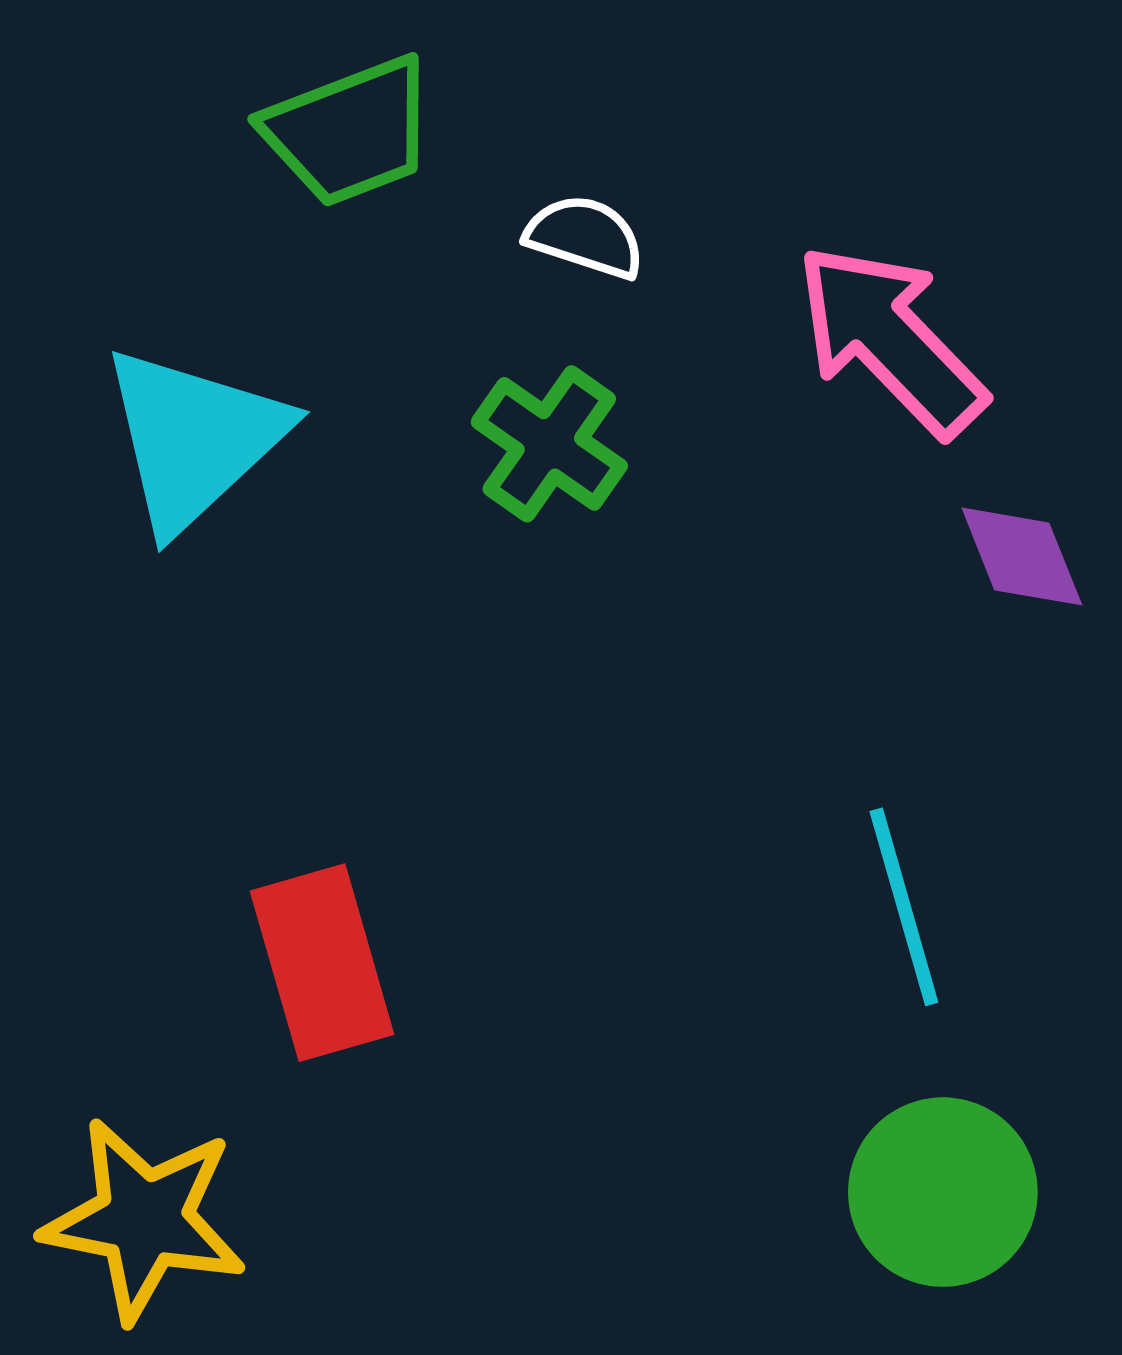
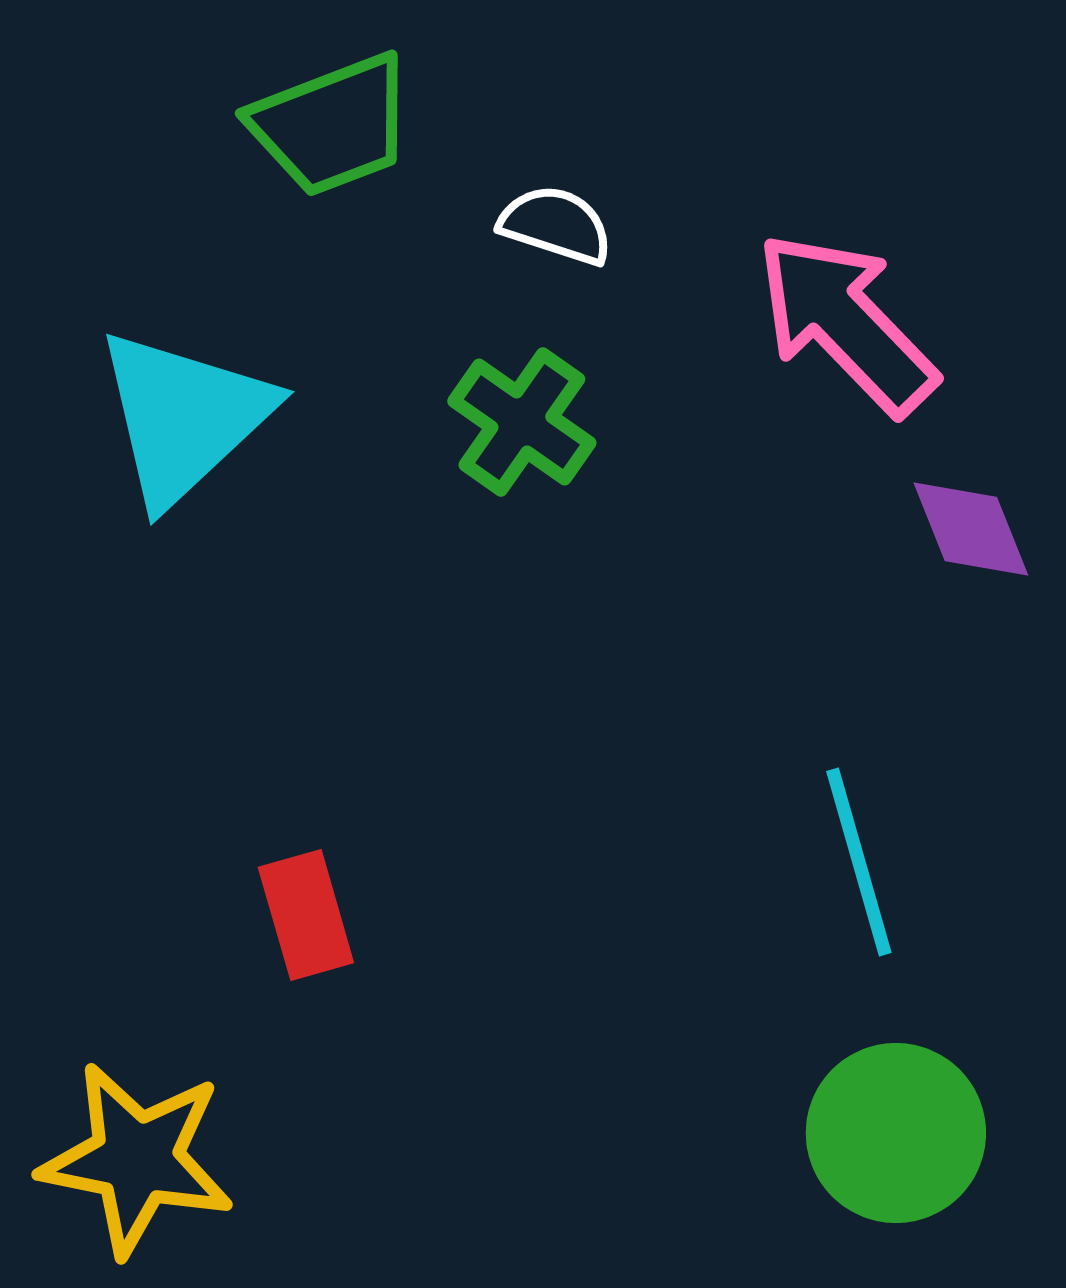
red rectangle: (322, 963) -> (306, 915), size x0.7

